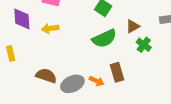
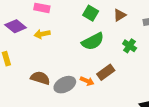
purple diamond: (22, 19) -> (16, 26), turned -45
brown triangle: (133, 26) -> (120, 15), moved
brown rectangle: (117, 72) -> (106, 72), turned 72

